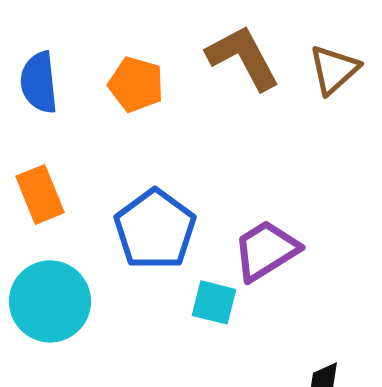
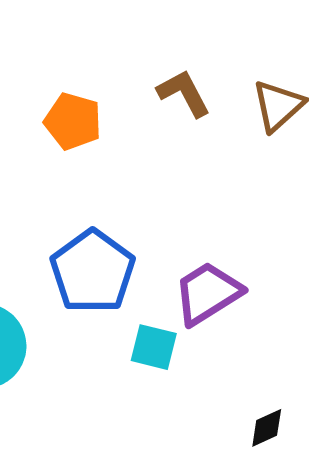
brown L-shape: (243, 57) -> (184, 93), size x0.7

